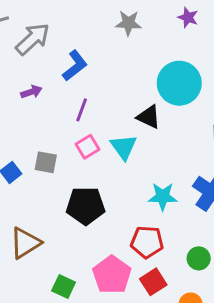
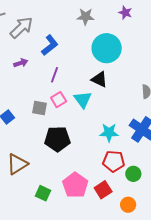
cyan circle: (179, 83) -> (107, 48), moved
gray square: (46, 162) -> (39, 108), moved
red pentagon: (147, 242) -> (114, 161), moved

